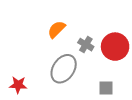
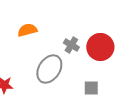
orange semicircle: (57, 29) -> (27, 30), moved, turned 30

